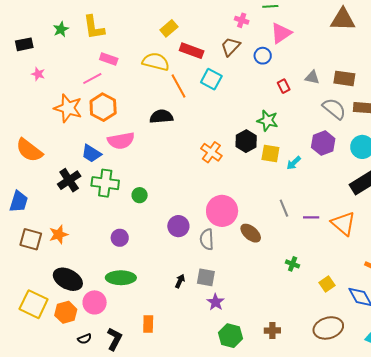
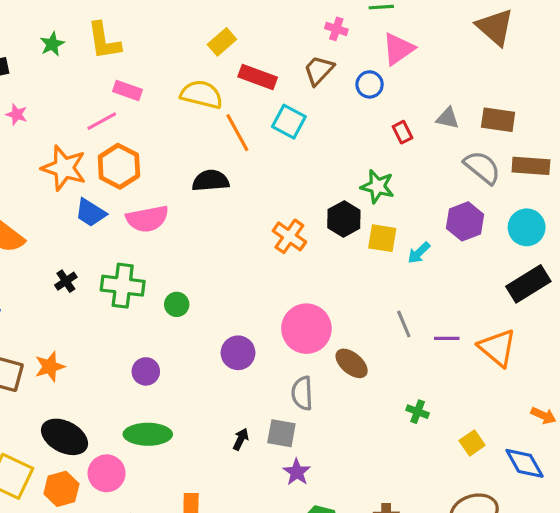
brown triangle: (343, 19) -> (495, 27), turned 40
blue trapezoid: (91, 154) -> (90, 213), moved
black cross: (69, 180) -> (66, 281), size x0.6
gray semicircle: (207, 239) -> (302, 393), moved

